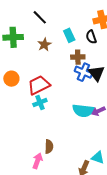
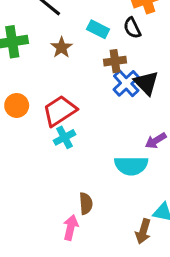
cyan rectangle: (69, 35) -> (98, 29), turned -32
blue cross: (83, 72) -> (126, 83), turned 30
cyan semicircle: (83, 111) -> (131, 166), moved

